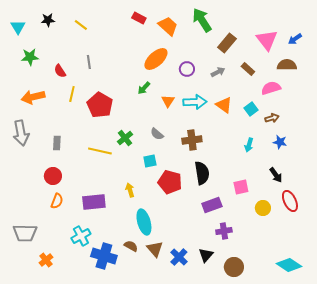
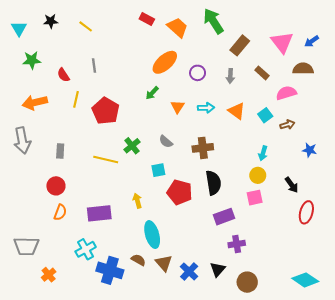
gray arrow: (218, 72) -> (230, 76), turned 120
cyan arrow: (195, 102) -> (206, 108), size x0.7
blue star: (280, 142) -> (310, 150), moved
red ellipse: (290, 201) -> (306, 212), turned 40
yellow circle: (263, 208) -> (258, 175), moved

